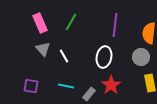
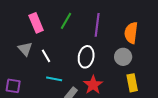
green line: (71, 22) -> (66, 21), moved
pink rectangle: (40, 23) -> (36, 23), moved
cyan line: (66, 86) -> (54, 79), moved

